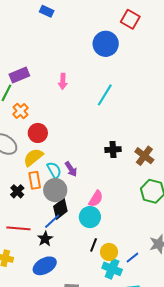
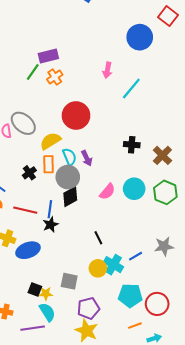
pink arrow: (63, 81) -> (107, 70), moved
orange cross: (20, 111) -> (55, 77), moved
red circle: (38, 133) -> (76, 115), moved, size x1.4
cyan circle: (90, 217) -> (134, 189), moved
blue line: (52, 221) -> (50, 209), moved, turned -48
black line: (94, 245) -> (98, 238), turned -56
yellow circle: (109, 252) -> (98, 268), moved
blue ellipse: (45, 266) -> (28, 250), moved

